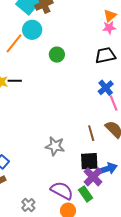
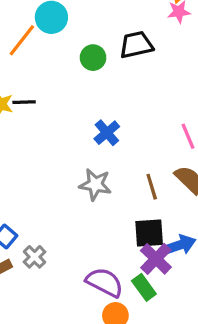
black trapezoid: (105, 55) -> (136, 45), moved
blue cross: (106, 88) -> (107, 133), moved
gray star: (55, 146) -> (95, 185), moved
gray cross: (28, 205) -> (35, 257), moved

